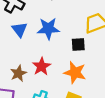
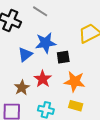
blue triangle: (20, 30) -> (25, 55), moved, turned 35
black square: (78, 45) -> (63, 57), moved

